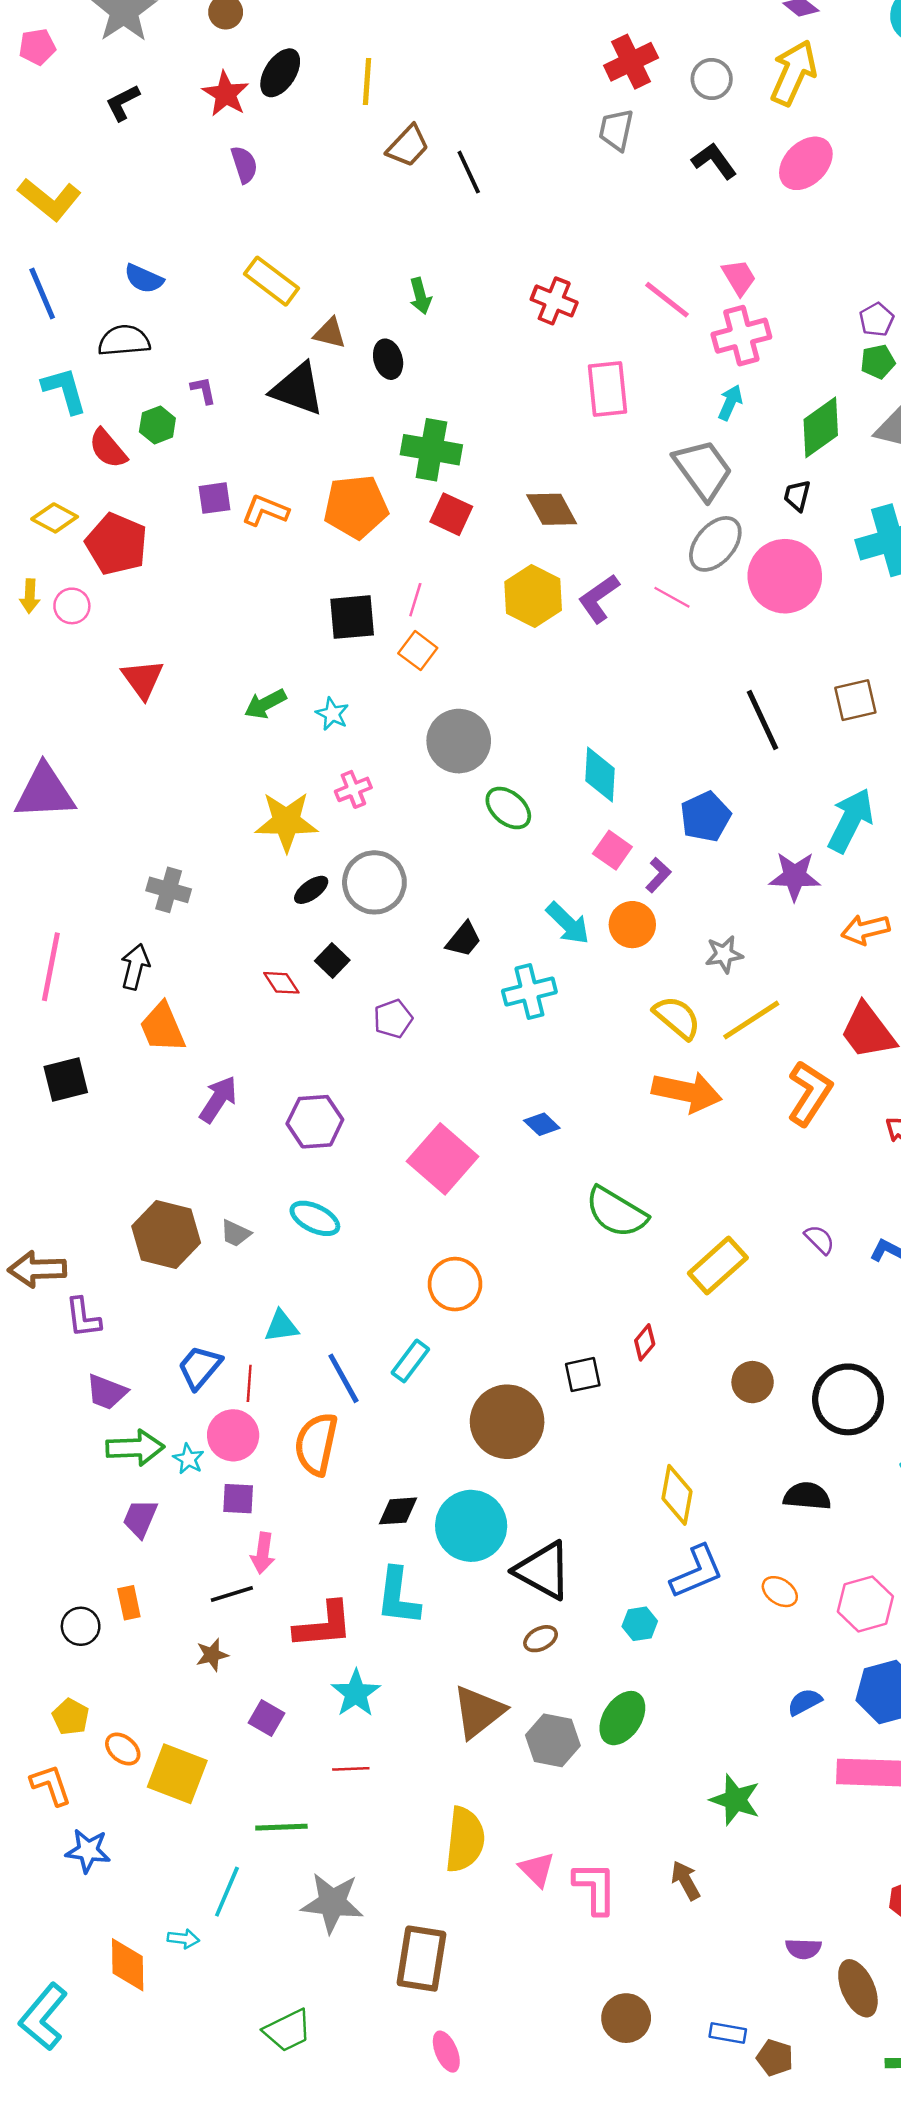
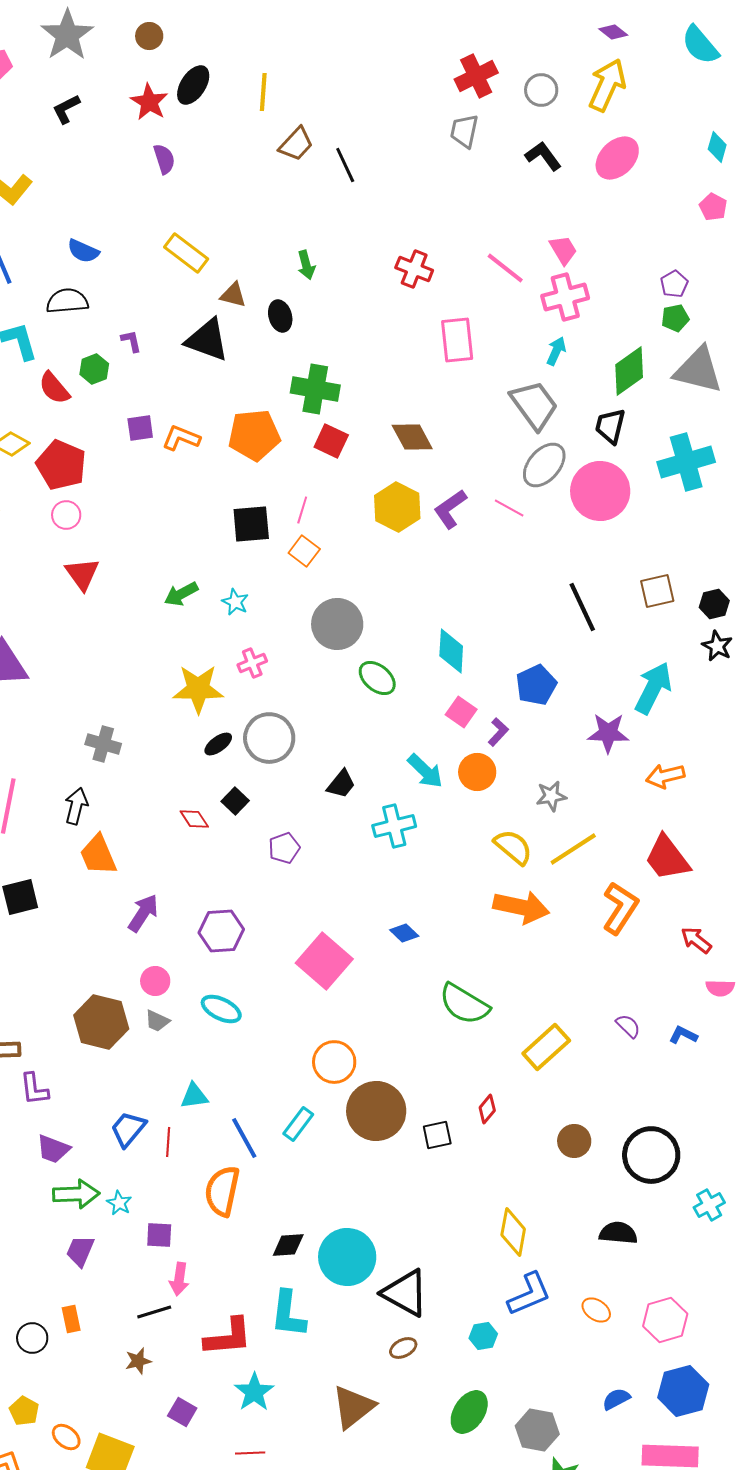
black trapezoid: (797, 496) -> (610, 426), size x1.4
pink circle: (72, 606) -> (66, 515), moved
brown circle: (507, 1422) -> (376, 1111), moved
pink circle: (233, 1435) -> (155, 981), moved, size x0.7
gray hexagon: (553, 1740) -> (537, 1430), moved

